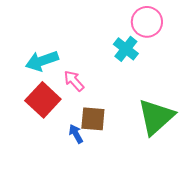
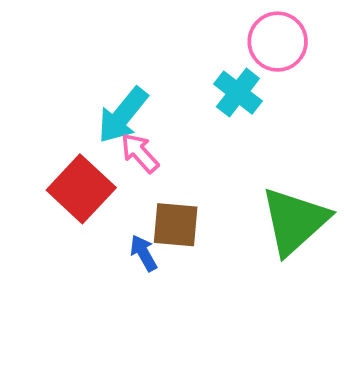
cyan arrow: (42, 61) -> (123, 115), moved, turned -32

